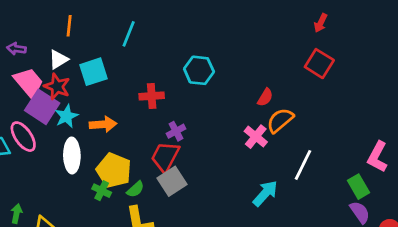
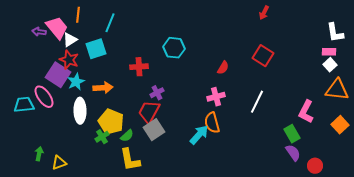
cyan line: (129, 34) -> (110, 23), moved
red square: (319, 64) -> (263, 56), moved
pink trapezoid: (29, 82) -> (57, 28), moved
orange semicircle: (280, 120) -> (212, 123), moved, turned -65
pink cross: (256, 137) -> (216, 97), turned 36
white line: (303, 165) -> (257, 102), moved
green cross: (102, 191) -> (102, 137), turned 32
cyan arrow: (265, 193) -> (199, 135), moved

